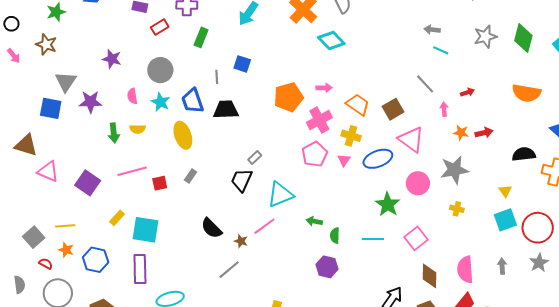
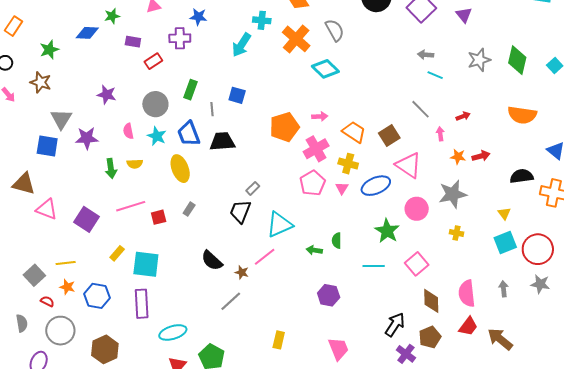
green rectangle: (201, 37) -> (191, 90), moved
green semicircle: (335, 235) -> (337, 241), moved
gray star: (539, 263) -> (540, 284), turned -30

